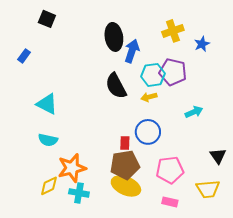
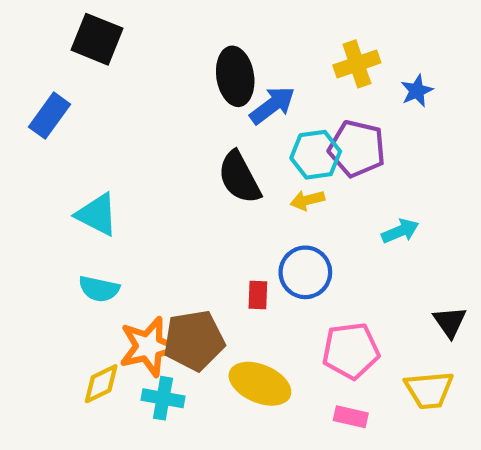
black square: (47, 19) -> (97, 39), size x1.4
blue arrow: (132, 51) -> (272, 105), turned 35
blue rectangle: (24, 56) -> (50, 116), size x1.5
brown pentagon: (125, 165) -> (194, 340), moved

